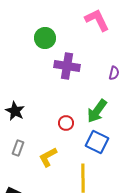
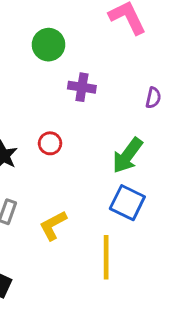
purple cross: (67, 66) -> (82, 87), size x0.7
red circle: (66, 123) -> (50, 143), moved

